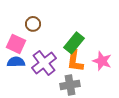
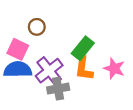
blue semicircle: (16, 62) -> (18, 70), size x1.4
gray cross: (70, 85) -> (58, 89), moved

